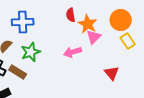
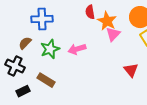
pink arrow: (73, 52) -> (77, 49), moved
brown rectangle: (18, 72) -> (46, 80), moved

